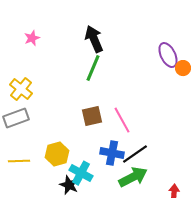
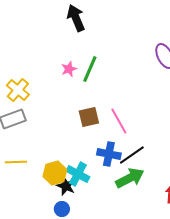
pink star: (32, 38) -> (69, 69), moved
black arrow: (94, 39) -> (76, 18), moved
yellow hexagon: (57, 154) -> (55, 173), moved

